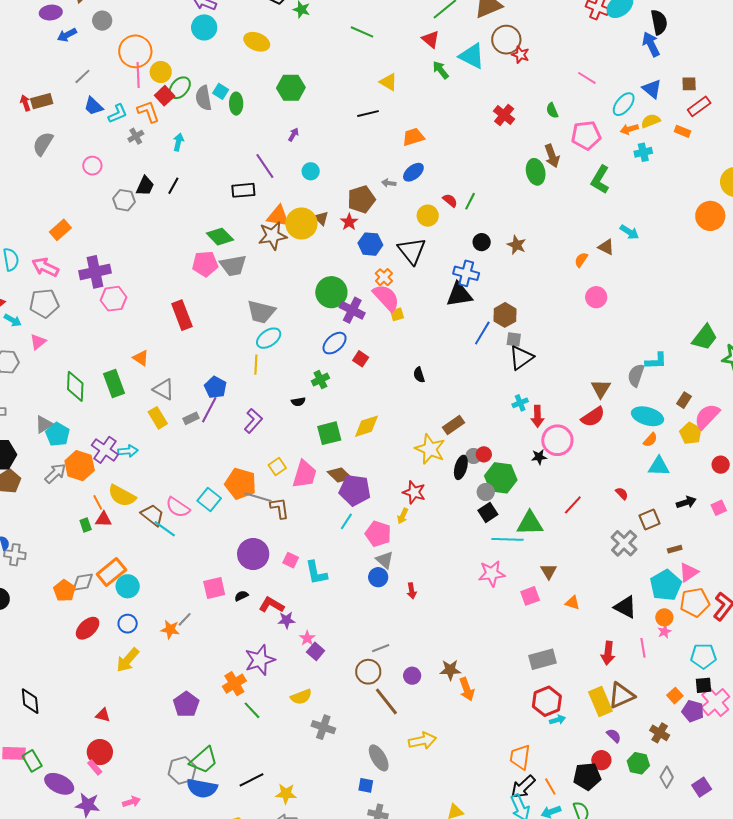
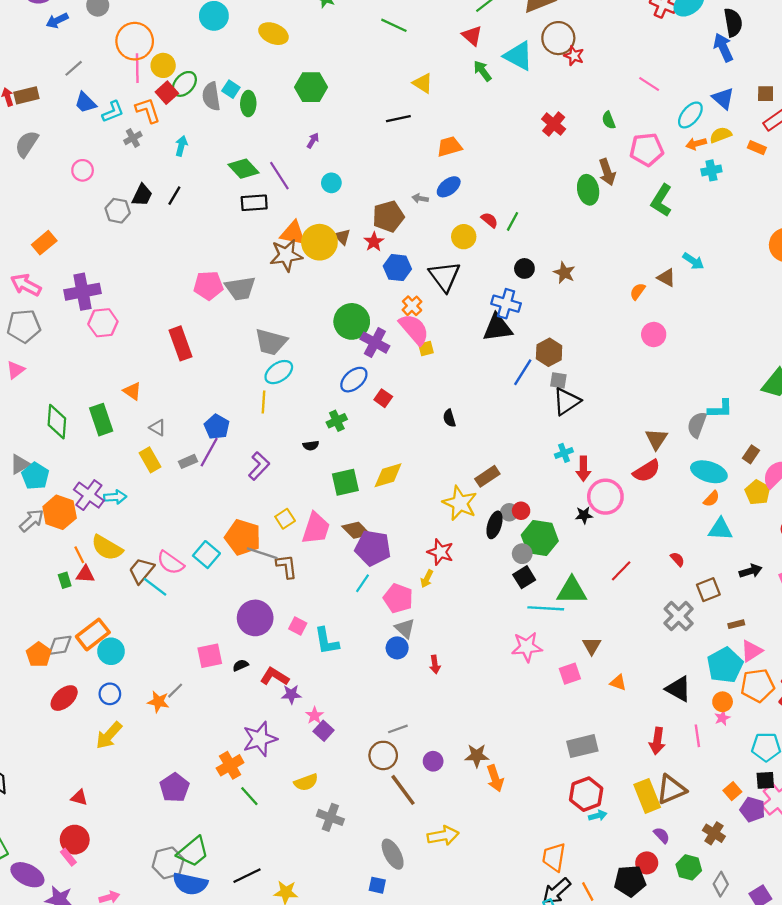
green diamond: (220, 237) -> (244, 169), moved
gray triangle: (164, 389) -> (158, 428), size x0.7
brown trapezoid: (153, 515) -> (141, 571), turned -90

